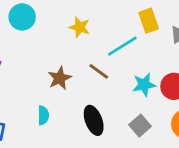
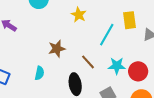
cyan line: (122, 46) -> (107, 35), turned -40
brown line: (99, 71) -> (88, 62), moved

